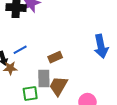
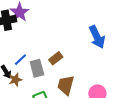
gray rectangle: (44, 79) -> (37, 68), moved

